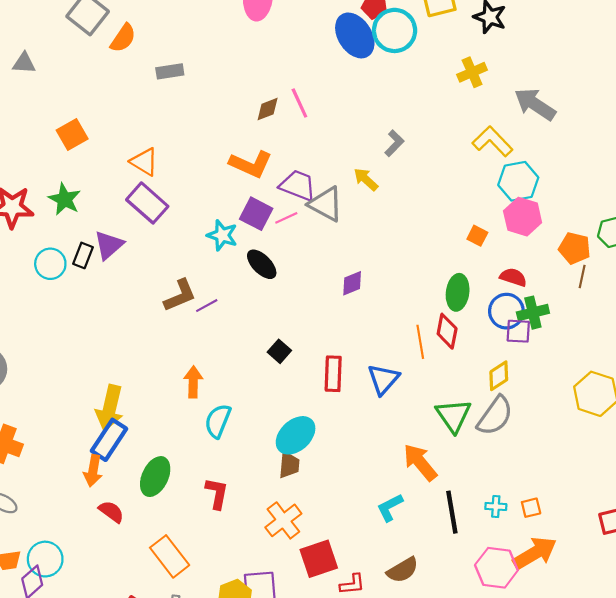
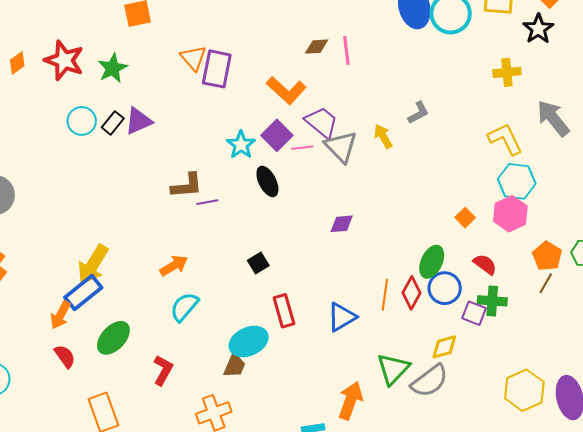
purple rectangle: (147, 203) -> (217, 69), moved, turned 42
blue circle: (506, 311) -> (445, 288), moved
red rectangle: (333, 374) -> (284, 311), moved, turned -36
orange arrow: (193, 382) -> (174, 266), turned 40
orange arrow: (420, 462) -> (350, 401), turned 42

